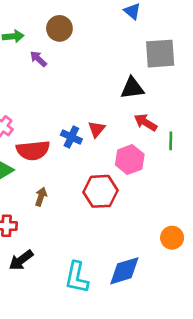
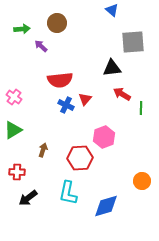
red semicircle: (33, 150) -> (60, 80), moved
pink hexagon: (130, 160) -> (104, 137), moved
red hexagon: (101, 191) -> (80, 158), moved
cyan L-shape: (77, 277) -> (68, 193), moved

